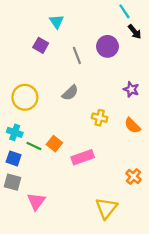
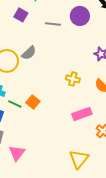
gray line: (77, 55) -> (53, 24), turned -63
gray semicircle: (70, 93) -> (29, 53), moved
pink rectangle: (83, 157) -> (82, 114), moved

